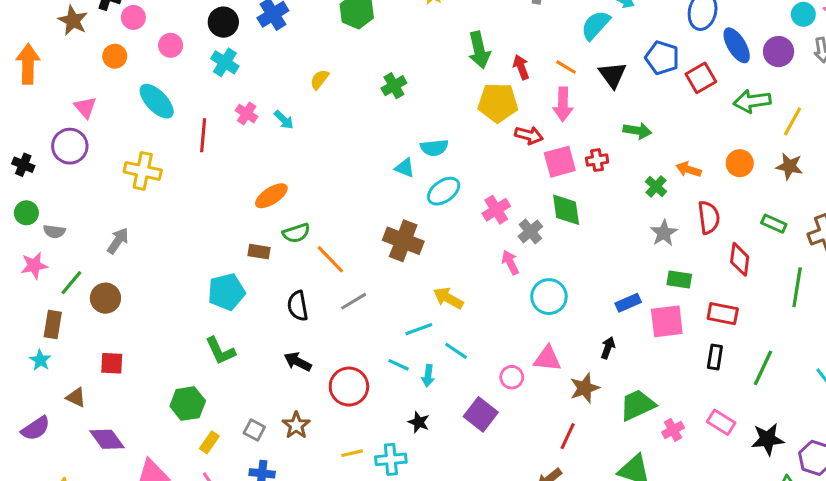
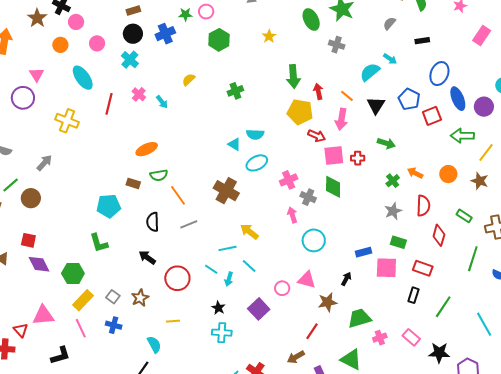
gray cross: (530, 231) -> (308, 197), turned -35
purple diamond: (107, 439) -> (39, 264), moved
yellow rectangle: (209, 442) -> (83, 300), size x1.5
cyan cross: (391, 459) -> (222, 333), moved

